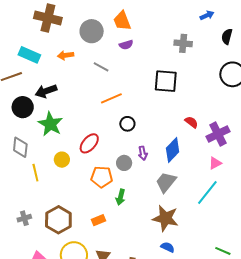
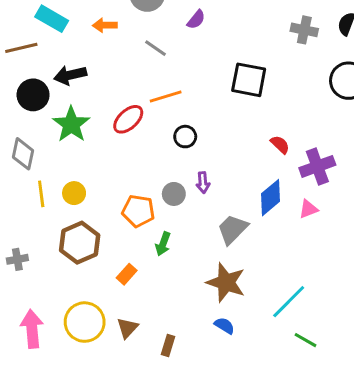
gray cross: (183, 43) -> (304, 30), moved
purple semicircle: (126, 45) -> (196, 20), turned -40
red ellipse: (89, 143) -> (128, 119), moved
blue diamond: (173, 150) -> (270, 198), moved
yellow circle: (62, 160) -> (74, 193), moved
cyan line: (207, 192) -> (289, 302), moved
brown hexagon: (58, 220) -> (80, 243), moved
orange rectangle: (98, 220) -> (127, 274), turned -32

